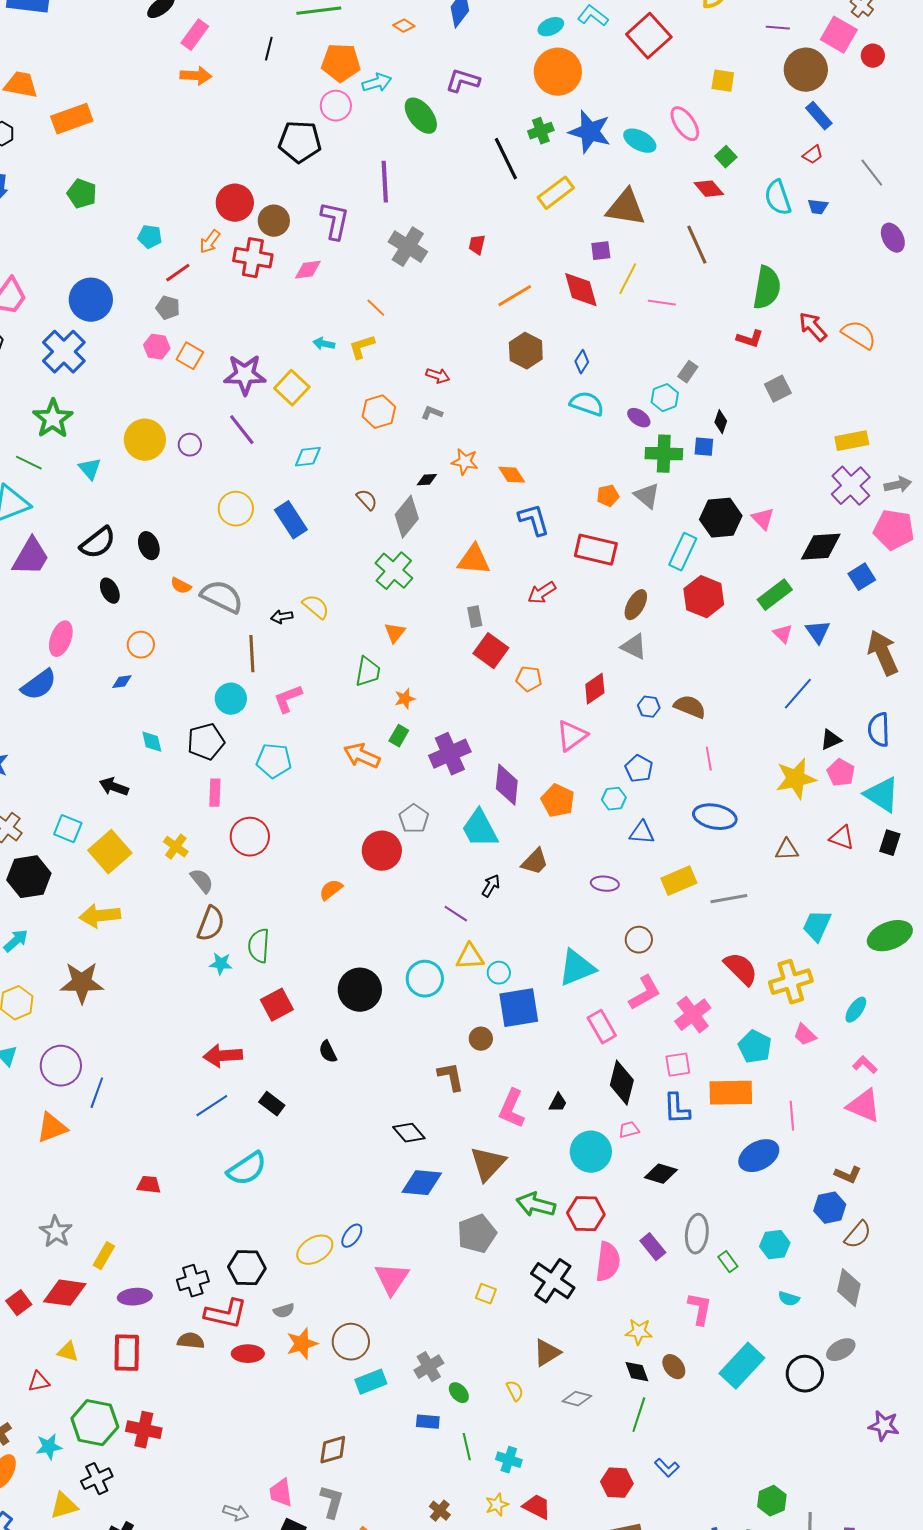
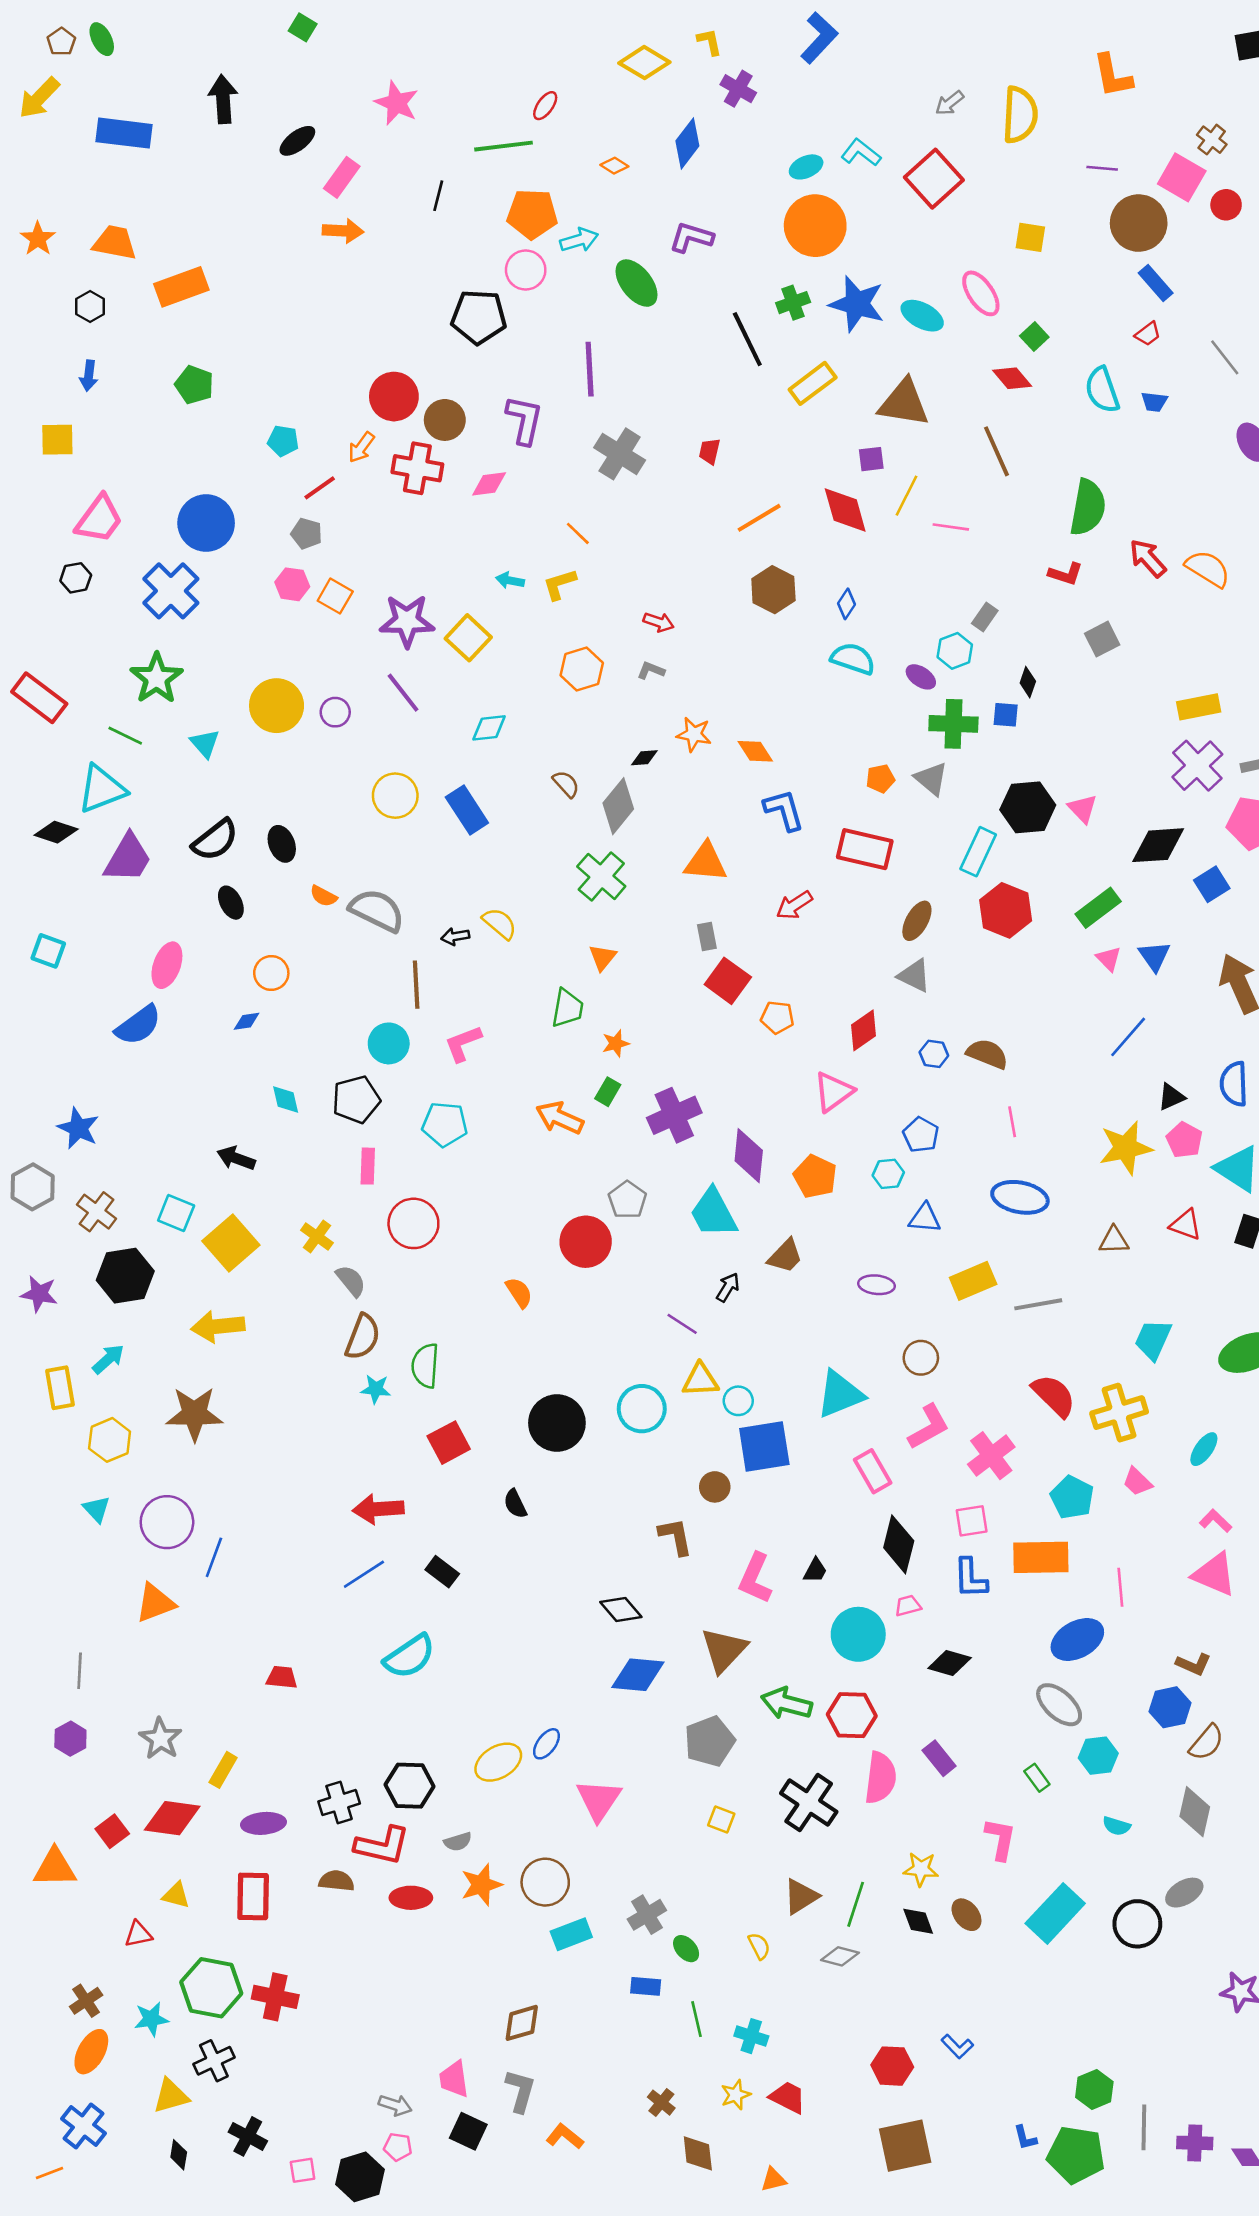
orange semicircle: (331, 890) -> (519, 1293), turned 95
gray ellipse: (697, 1234) -> (1059, 1705), moved, turned -54
green line: (639, 1415) -> (856, 1904), moved

